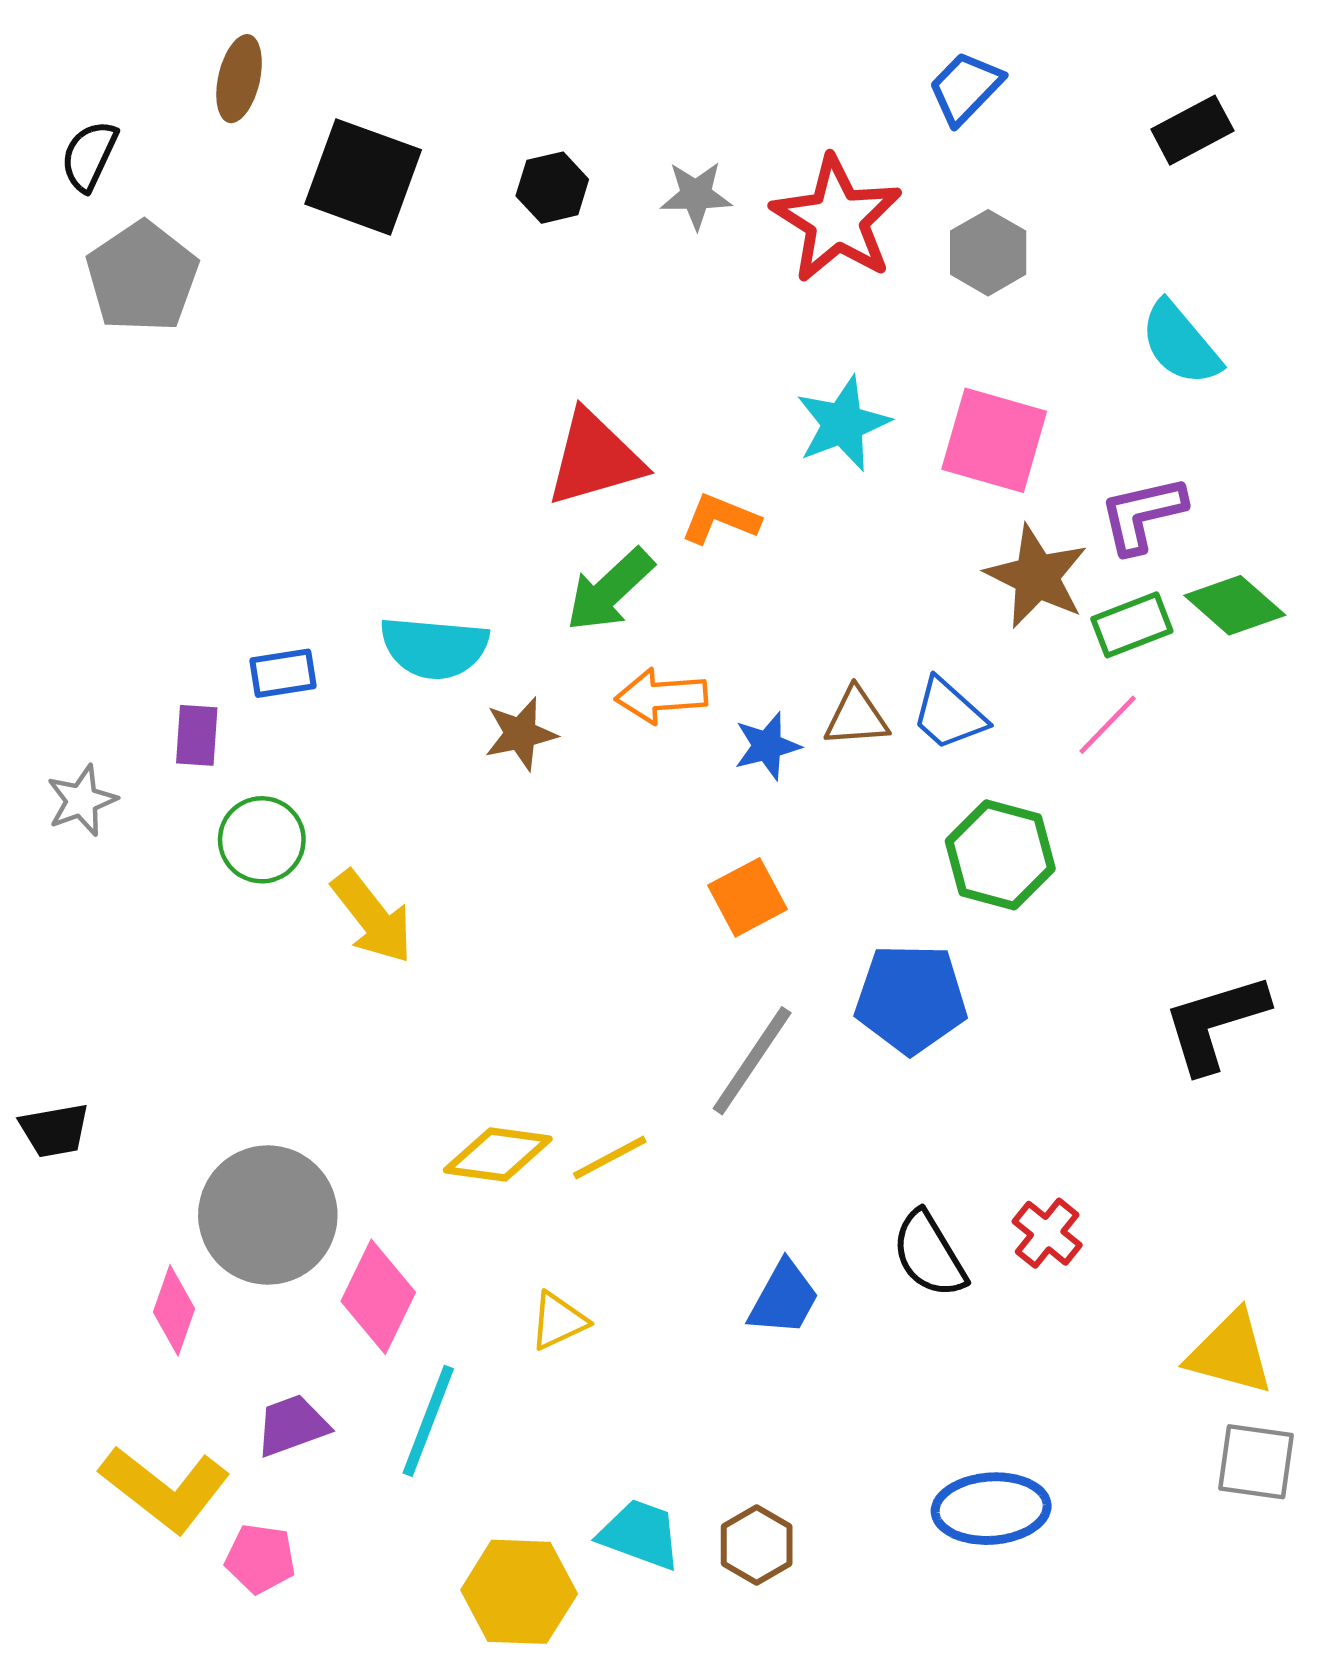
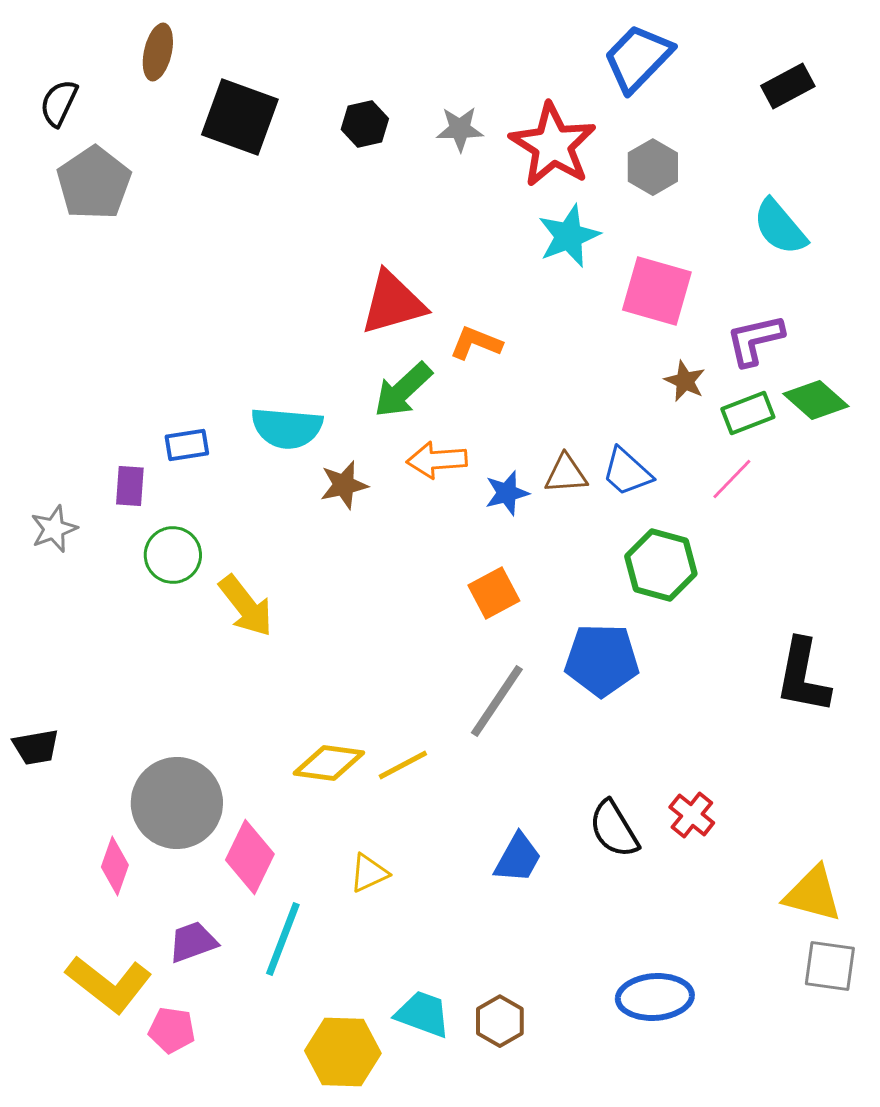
blue trapezoid: (965, 88) -> (638, 58), size x1.4
cyan star: (843, 424) -> (569, 236), moved
brown star: (1037, 576) -> (685, 381), size x0.6
black L-shape: (1215, 1023) -> (803, 676), turned -62

